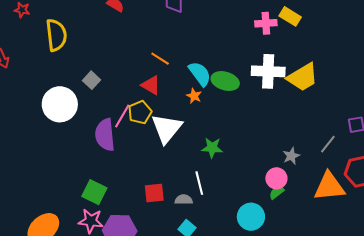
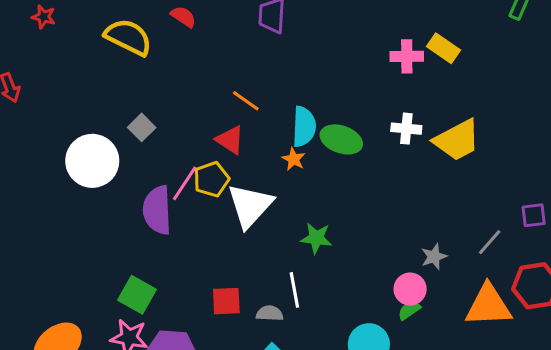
yellow semicircle: (56, 35) -> (128, 37), moved, turned -60
white cross: (268, 71) -> (406, 129), size x0.6
cyan semicircle: (200, 74) -> (304, 127), turned 36

